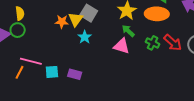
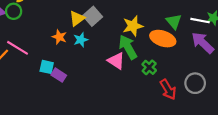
orange star: (62, 22) -> (59, 37), moved
green arrow: (128, 31) -> (128, 47), size x1.6
red arrow: (173, 43) -> (168, 89), moved
cyan square: (52, 72) -> (47, 67), moved

